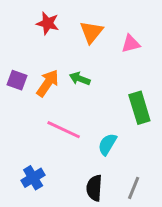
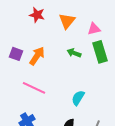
green arrow: (80, 79) -> (74, 53), moved
green rectangle: (139, 108) -> (100, 52), moved
pink line: (64, 130) -> (34, 88), moved

